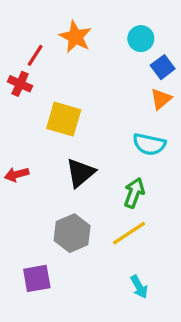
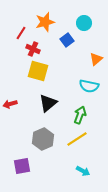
orange star: (75, 37) -> (45, 22), turned 30
blue square: (163, 67) -> (67, 40), moved
red cross: (20, 84) -> (33, 49), moved
cyan arrow: (139, 287) -> (83, 171), turned -32

